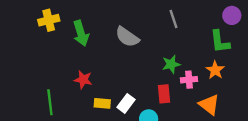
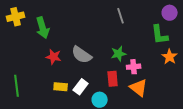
gray semicircle: (127, 37) -> (82, 55), moved
orange star: (215, 70) -> (170, 57), moved
red star: (83, 80) -> (54, 57), moved
orange triangle: (209, 105) -> (139, 88), moved

